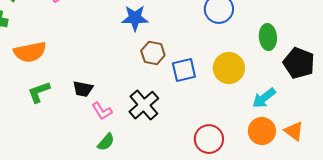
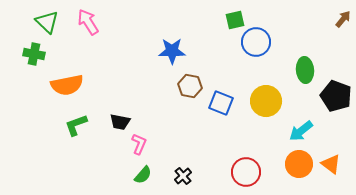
blue square: (184, 70) -> (221, 103), turned 35
black cross: (144, 105) -> (183, 176), moved, size x0.6
pink L-shape: (102, 111) -> (139, 144), turned -125

